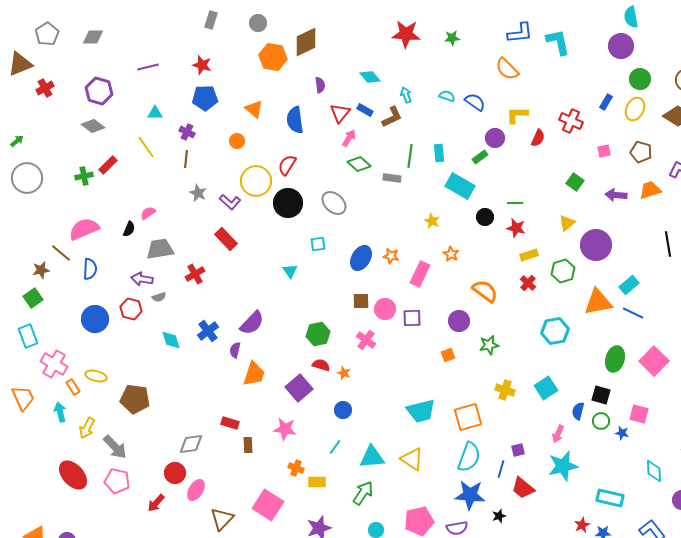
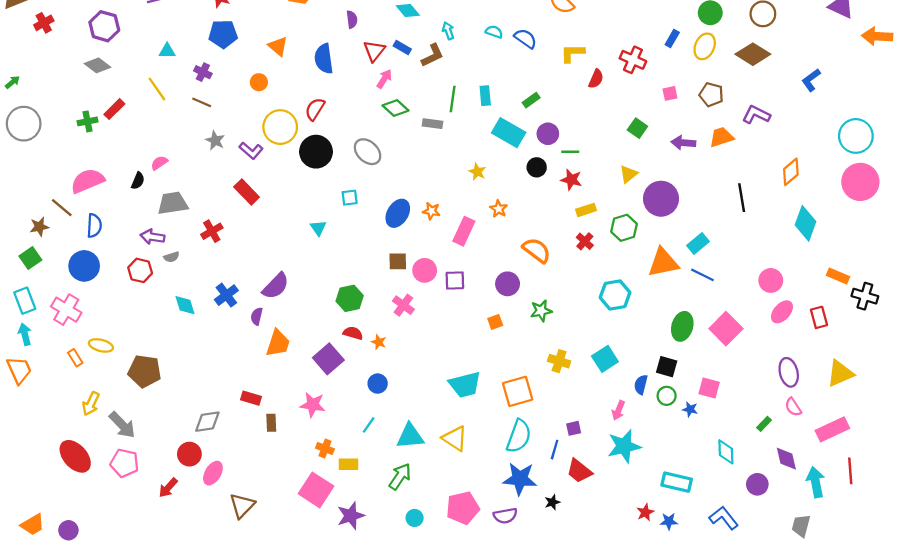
purple circle: (495, 138) -> (548, 134), moved
brown line: (186, 159) -> (202, 102), turned -72
blue circle: (95, 319) -> (84, 266), moved
pink cross: (54, 364) -> (66, 310), moved
cyan arrow: (60, 412) -> (25, 334), moved
pink square: (268, 505) -> (316, 490), moved

